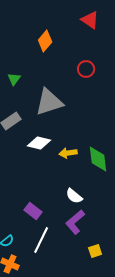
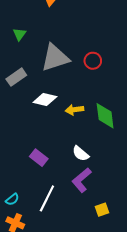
red circle: (86, 69) -> (93, 61), moved
purple rectangle: (33, 211) -> (39, 158), moved

